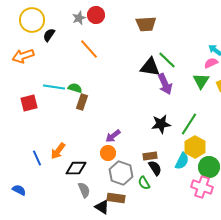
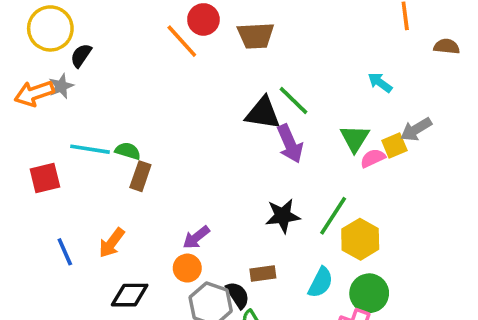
red circle: (96, 15) -> (203, 19), moved
gray star: (79, 18) -> (61, 86), moved
orange line: (89, 49) -> (182, 41), moved
pink semicircle: (211, 63) -> (373, 158), moved
yellow hexagon: (195, 147) -> (360, 239), moved
orange arrow: (58, 151) -> (112, 243), moved
blue line: (37, 158) -> (65, 252), moved
black semicircle: (155, 168) -> (238, 295), moved

